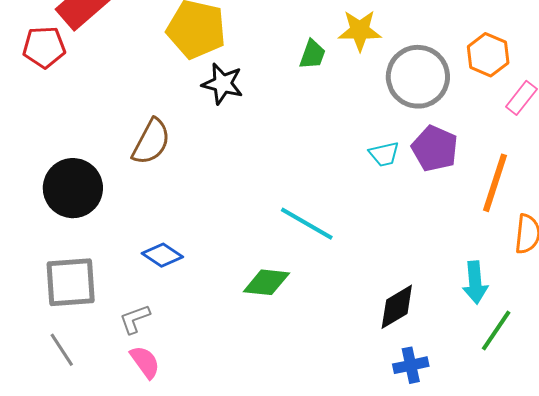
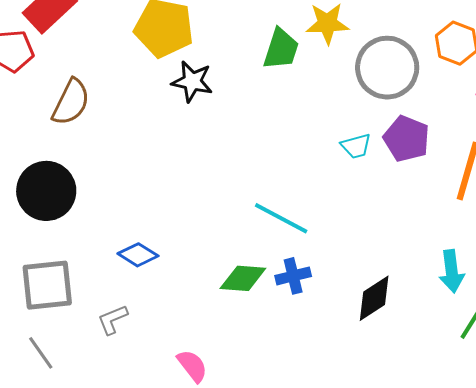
green trapezoid: (312, 54) -> (281, 49), size x1.4
brown semicircle: (151, 142) -> (71, 102), moved
pink semicircle: (145, 362) -> (192, 366), moved
blue cross: (411, 365) -> (293, 276), moved

